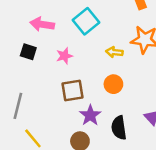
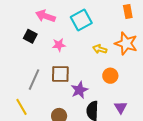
orange circle: (113, 84) -> (110, 76), moved
gray line: (18, 106) -> (34, 80), moved
purple star: (90, 115) -> (79, 90), moved

